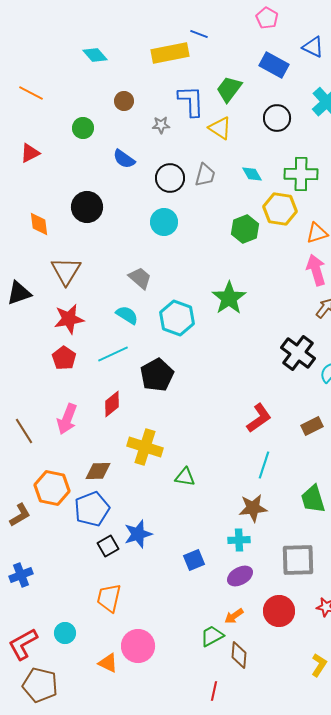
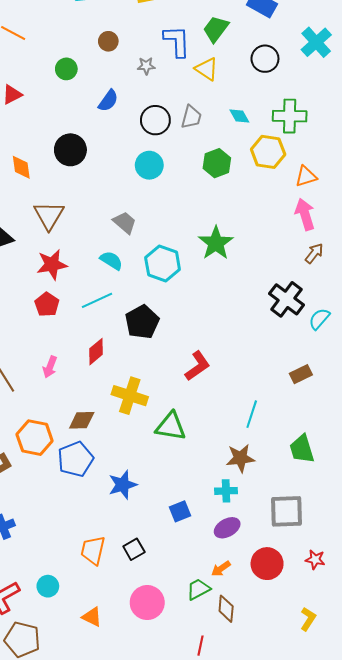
blue semicircle: (124, 159) -> (108, 101), turned -90
green hexagon: (245, 229) -> (217, 163), moved
red L-shape: (259, 418) -> (197, 366), moved
pink arrow: (67, 419) -> (50, 367), size x0.7
green triangle: (185, 477) -> (171, 426), size x1.5
black square: (108, 546) -> (134, 549), moved
pink circle: (138, 646) -> (147, 603), moved

